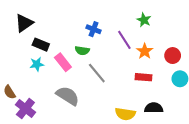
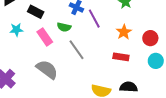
purple line: (124, 40) -> (94, 19), moved
black rectangle: (41, 45) -> (36, 12), moved
cyan star: (37, 64) -> (16, 30), moved

